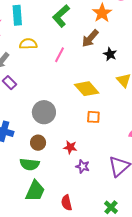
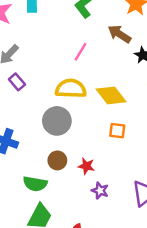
brown arrow: (90, 38) -> (119, 34), turned 78
yellow semicircle: (28, 44) -> (71, 89), moved, size x1.4
brown circle: (38, 143) -> (57, 160), moved

